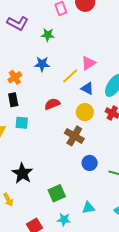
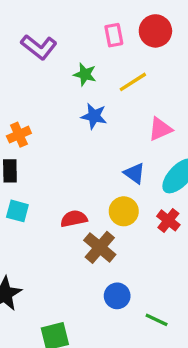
pink triangle: (88, 63) -> (160, 129), moved
blue star: (42, 64) -> (94, 116), moved
yellow line: (70, 76) -> (133, 82), moved
red semicircle: (52, 104) -> (74, 219), moved

